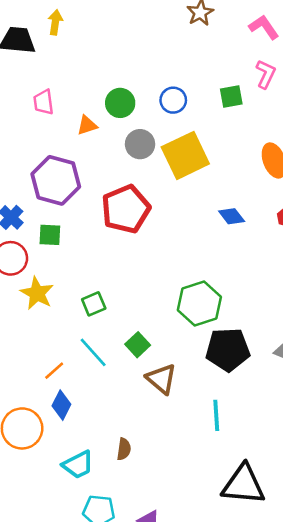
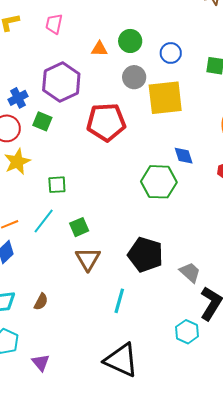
pink trapezoid: (44, 102) -> (54, 24), moved
green hexagon: (199, 303) -> (159, 182), moved
cyan line: (93, 352) -> (44, 221), turned 60

